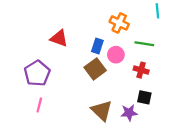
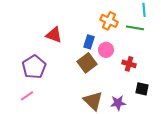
green line: (144, 44) -> (135, 28), moved
black square: (144, 97) -> (142, 89), moved
pink line: (39, 105) -> (27, 96), moved, turned 40

